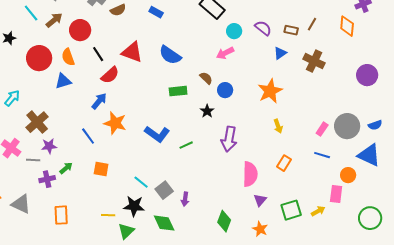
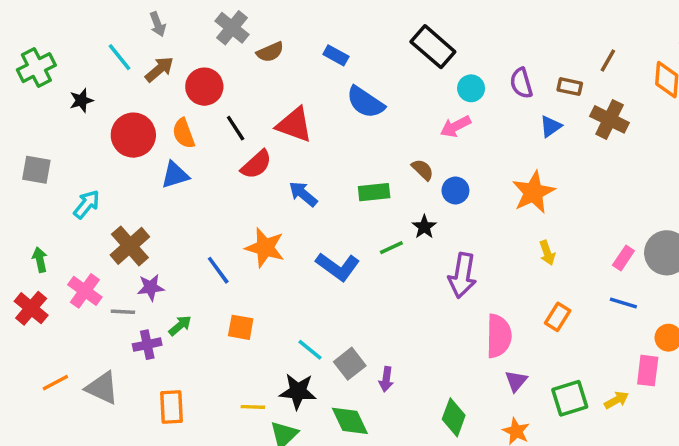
brown line: (312, 24) -> (608, 61), moved
purple semicircle: (263, 28) -> (521, 83), turned -144
blue semicircle: (170, 55) -> (365, 102), moved
brown cross: (314, 61) -> (610, 119), moved
blue arrow: (99, 101) -> (303, 194), moved, turned -90
green line: (186, 145) -> (391, 248), moved

